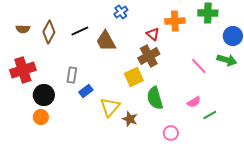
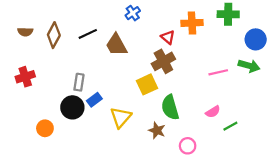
pink line: (199, 66) -> (218, 72), turned -60
red cross: (23, 70) -> (25, 77), size x0.7
black circle: (44, 95) -> (72, 107), moved
brown star: (130, 119) -> (157, 130), moved

